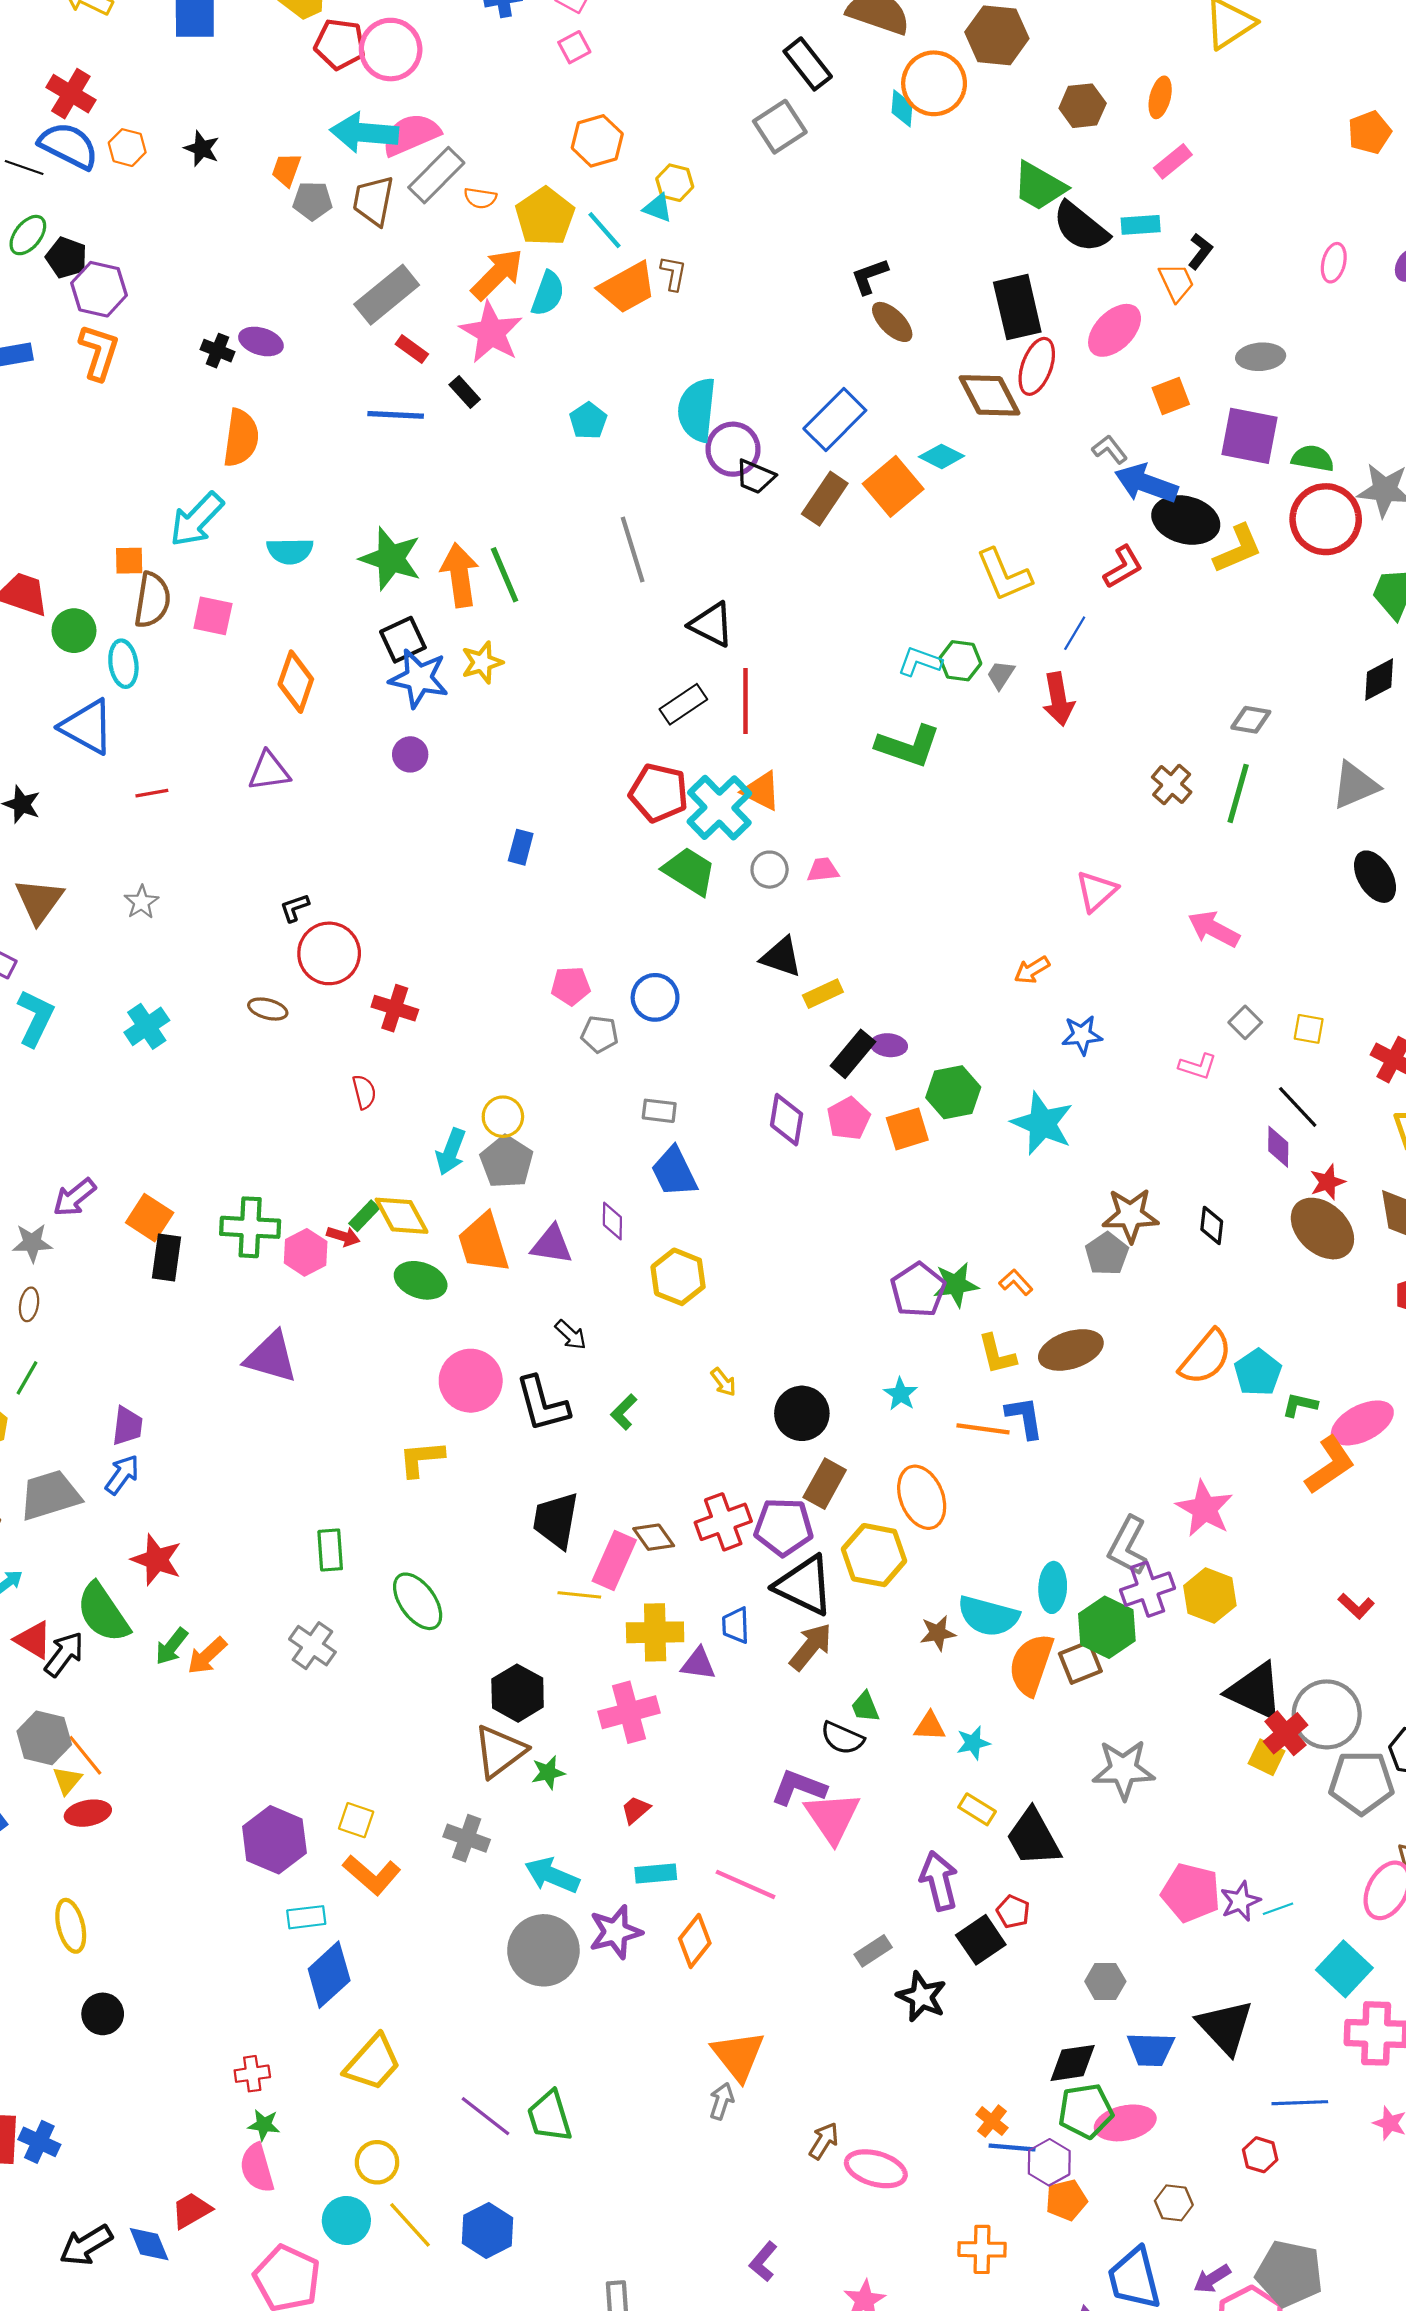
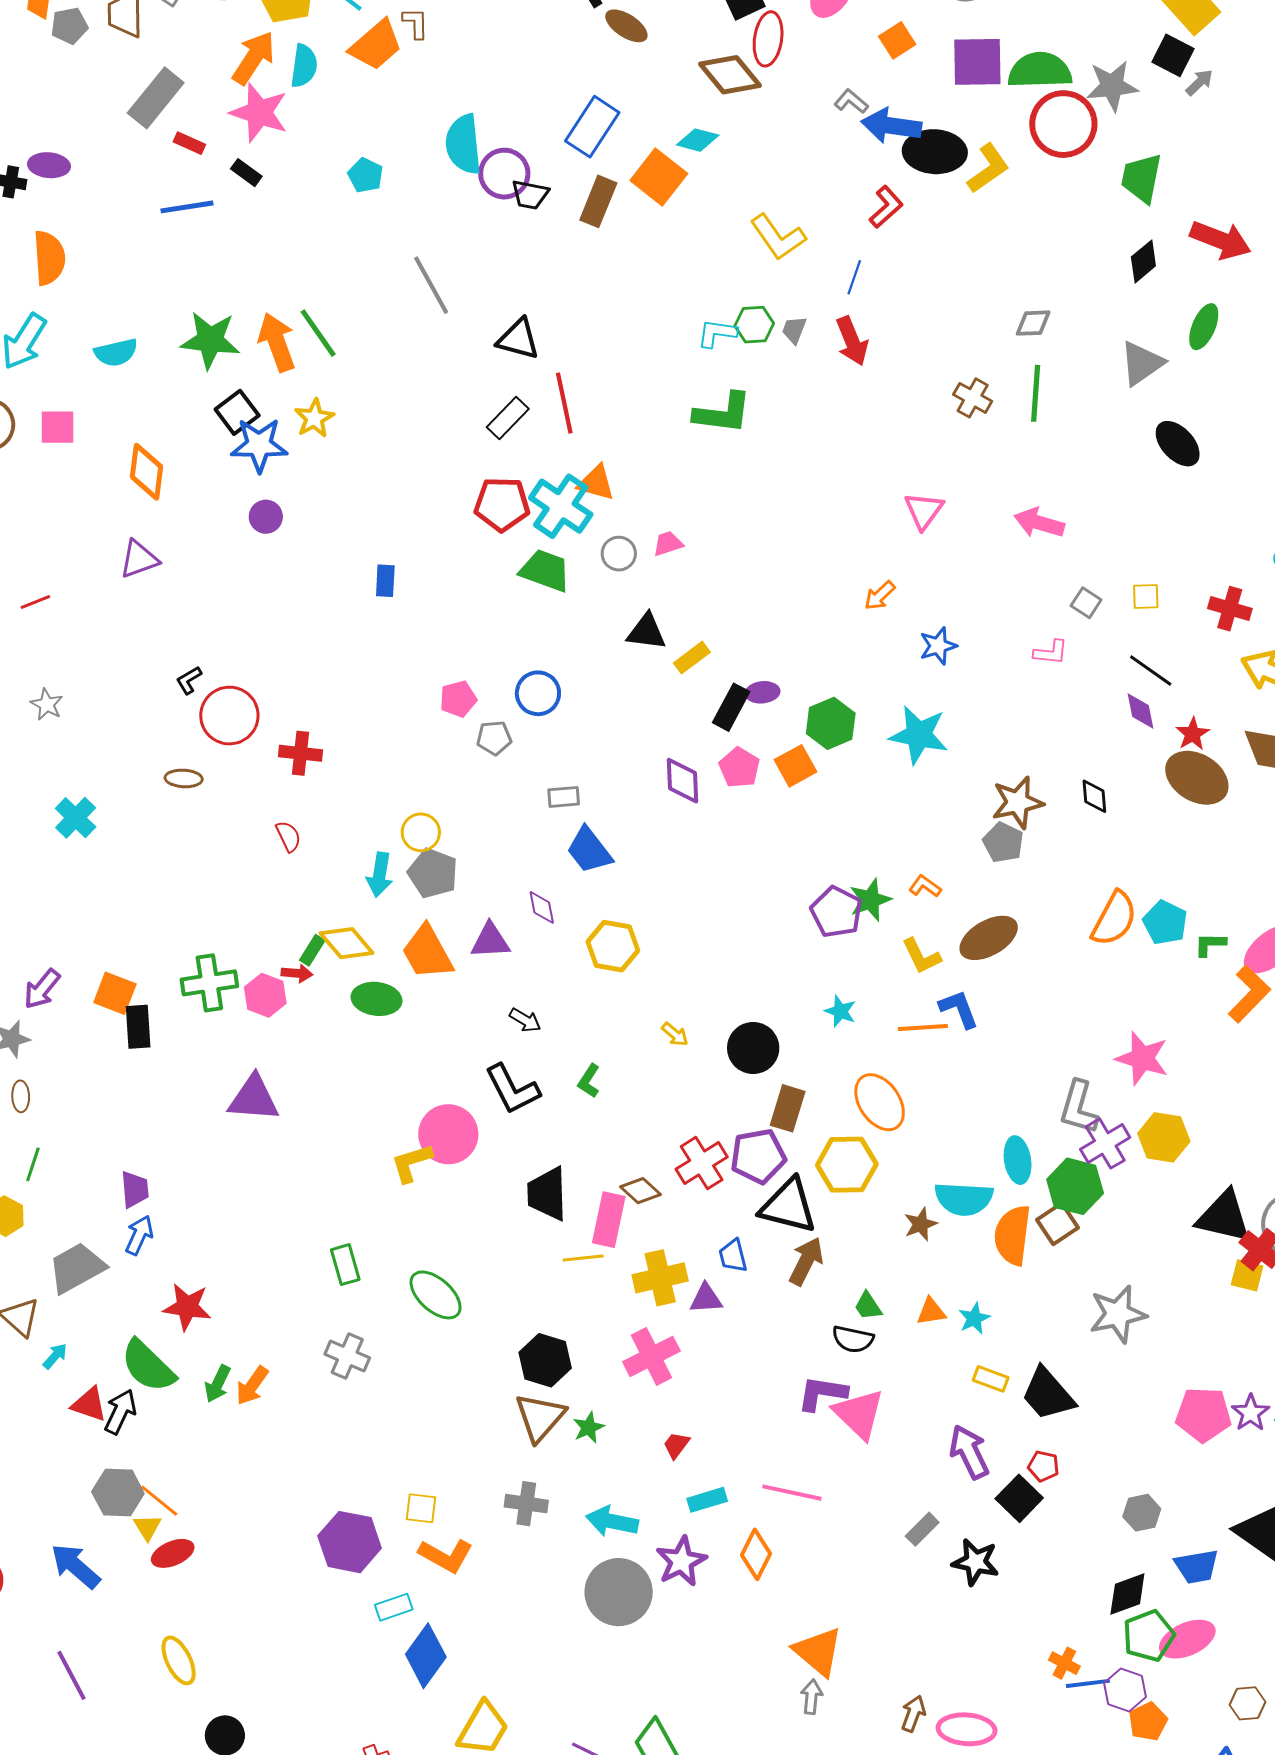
green semicircle: (1313, 458) -> (1040, 70), size x1.6
pink circle: (471, 1381) -> (448, 1134), moved

